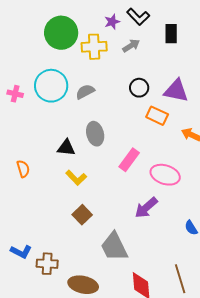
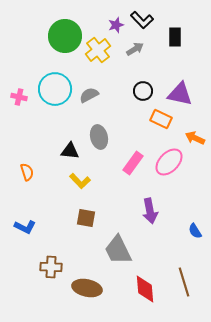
yellow cross: (94, 47) -> (98, 50), turned -35
pink ellipse: (165, 175) -> (169, 162), moved, turned -64
purple arrow: (146, 208) -> (150, 211), turned -60
brown square: (82, 215) -> (86, 218), turned -36
blue L-shape: (21, 252) -> (25, 227), moved

